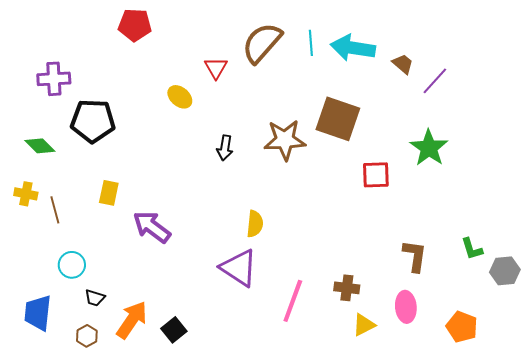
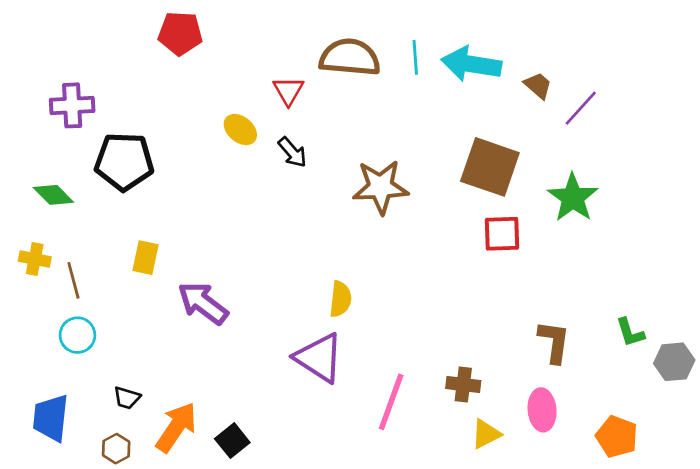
brown semicircle: (262, 43) -> (350, 57), turned 54
brown square: (338, 119) -> (490, 167), moved
black arrow: (225, 148) -> (292, 152), moved, turned -50
cyan circle: (72, 265) -> (77, 335), moved

